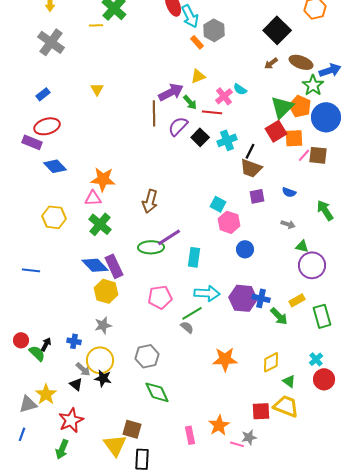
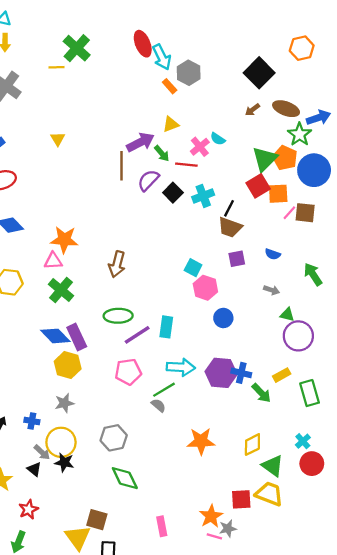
purple line: (169, 237) -> (137, 335), moved
green triangle: (289, 381) -> (273, 466), size x1.5
red star: (71, 420) -> (29, 509), size x0.7
orange star: (219, 425) -> (211, 516), moved

